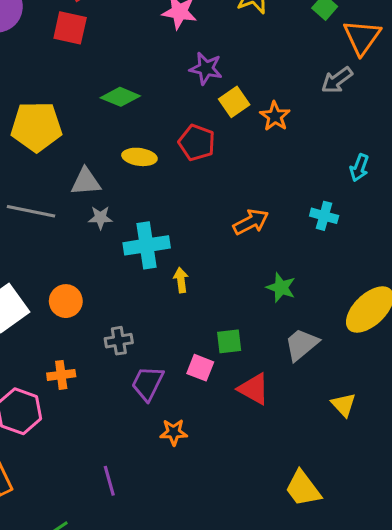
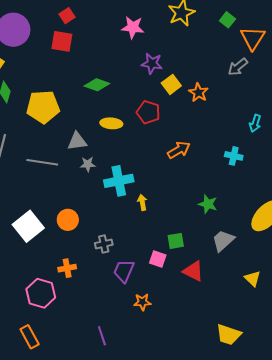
orange arrow: (251, 222) -> (179, 150), moved
yellow trapezoid: (303, 488) -> (229, 335), turned -32

